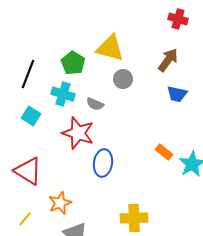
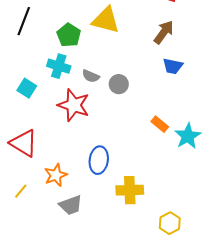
black line: (28, 74) -> (24, 21), moved
gray circle: (123, 79) -> (119, 84), moved
blue ellipse: (103, 163) -> (99, 160), moved

